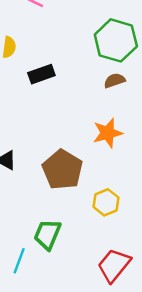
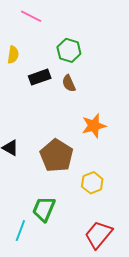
green hexagon: (116, 40) -> (69, 50), moved, size x0.7
brown semicircle: (115, 81) -> (69, 83), moved, turned -96

